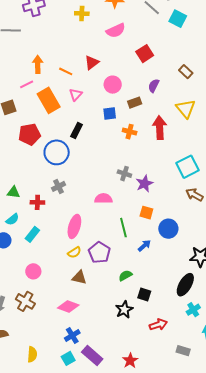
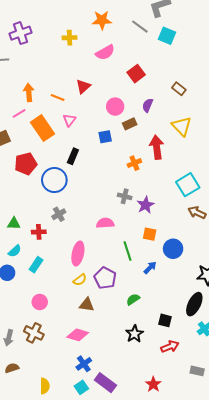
pink circle: (113, 85) -> (115, 107), moved
orange cross: (130, 132) -> (134, 163), moved, turned -32
black square: (144, 295) -> (165, 320), moved
red star: (130, 361) -> (153, 384), moved

